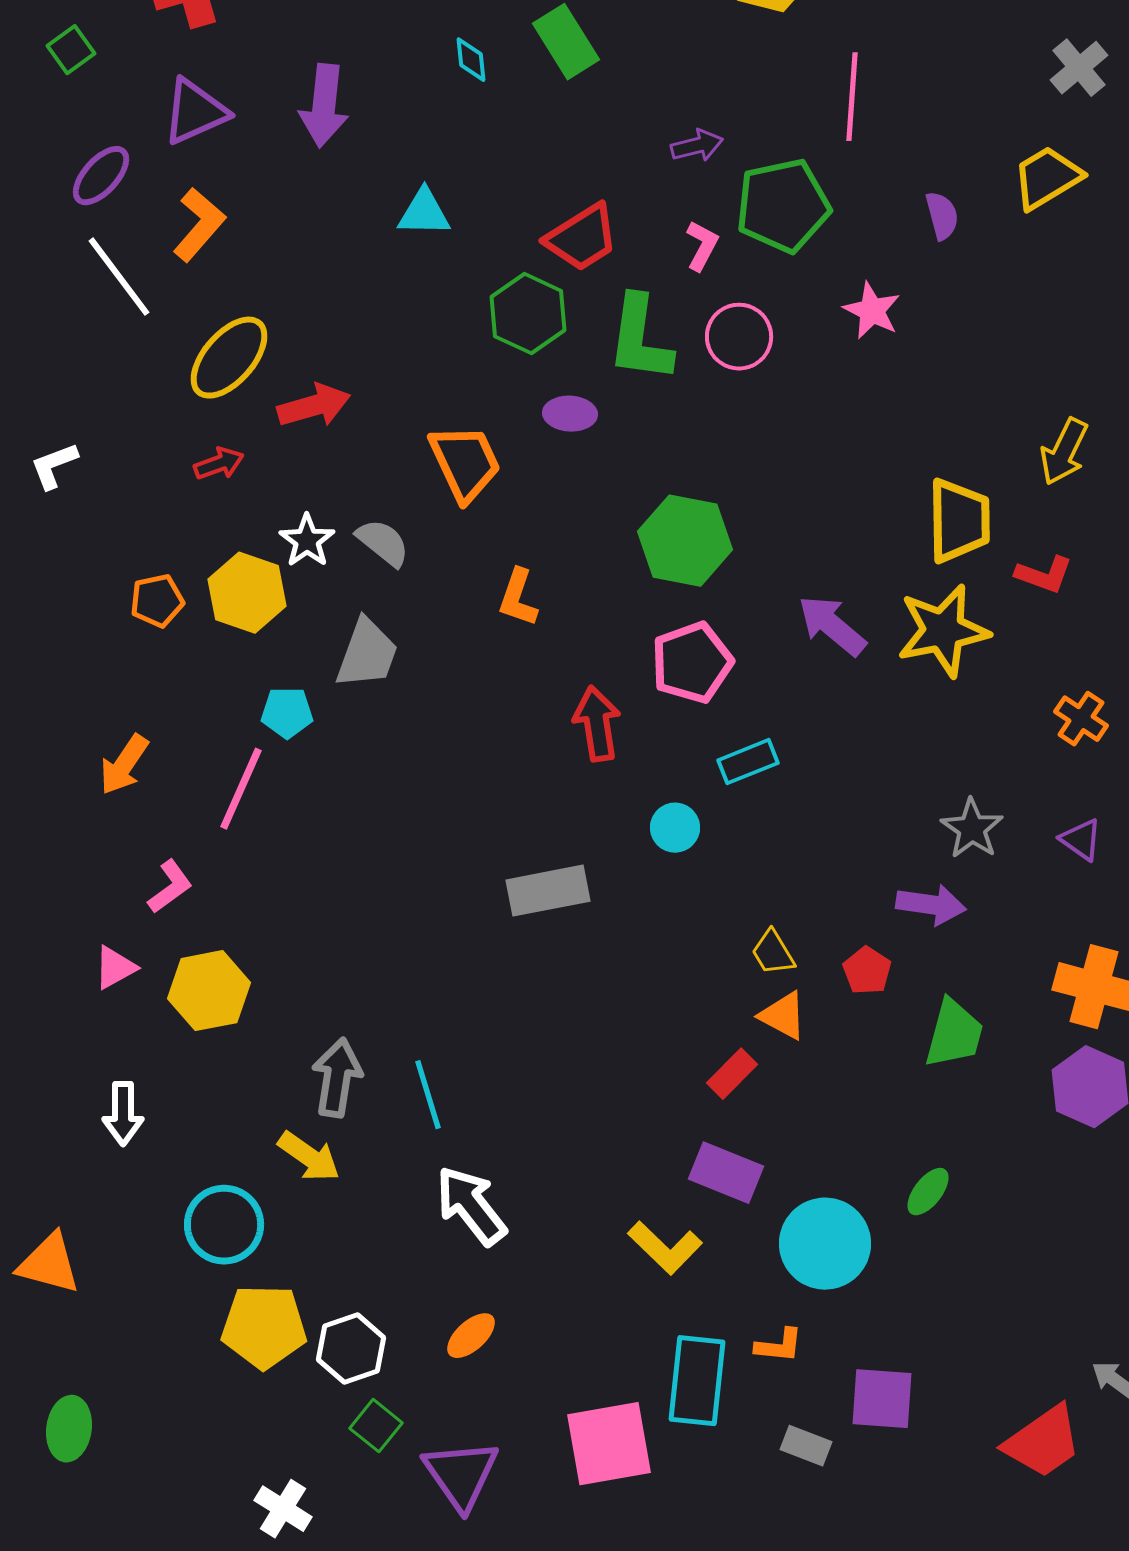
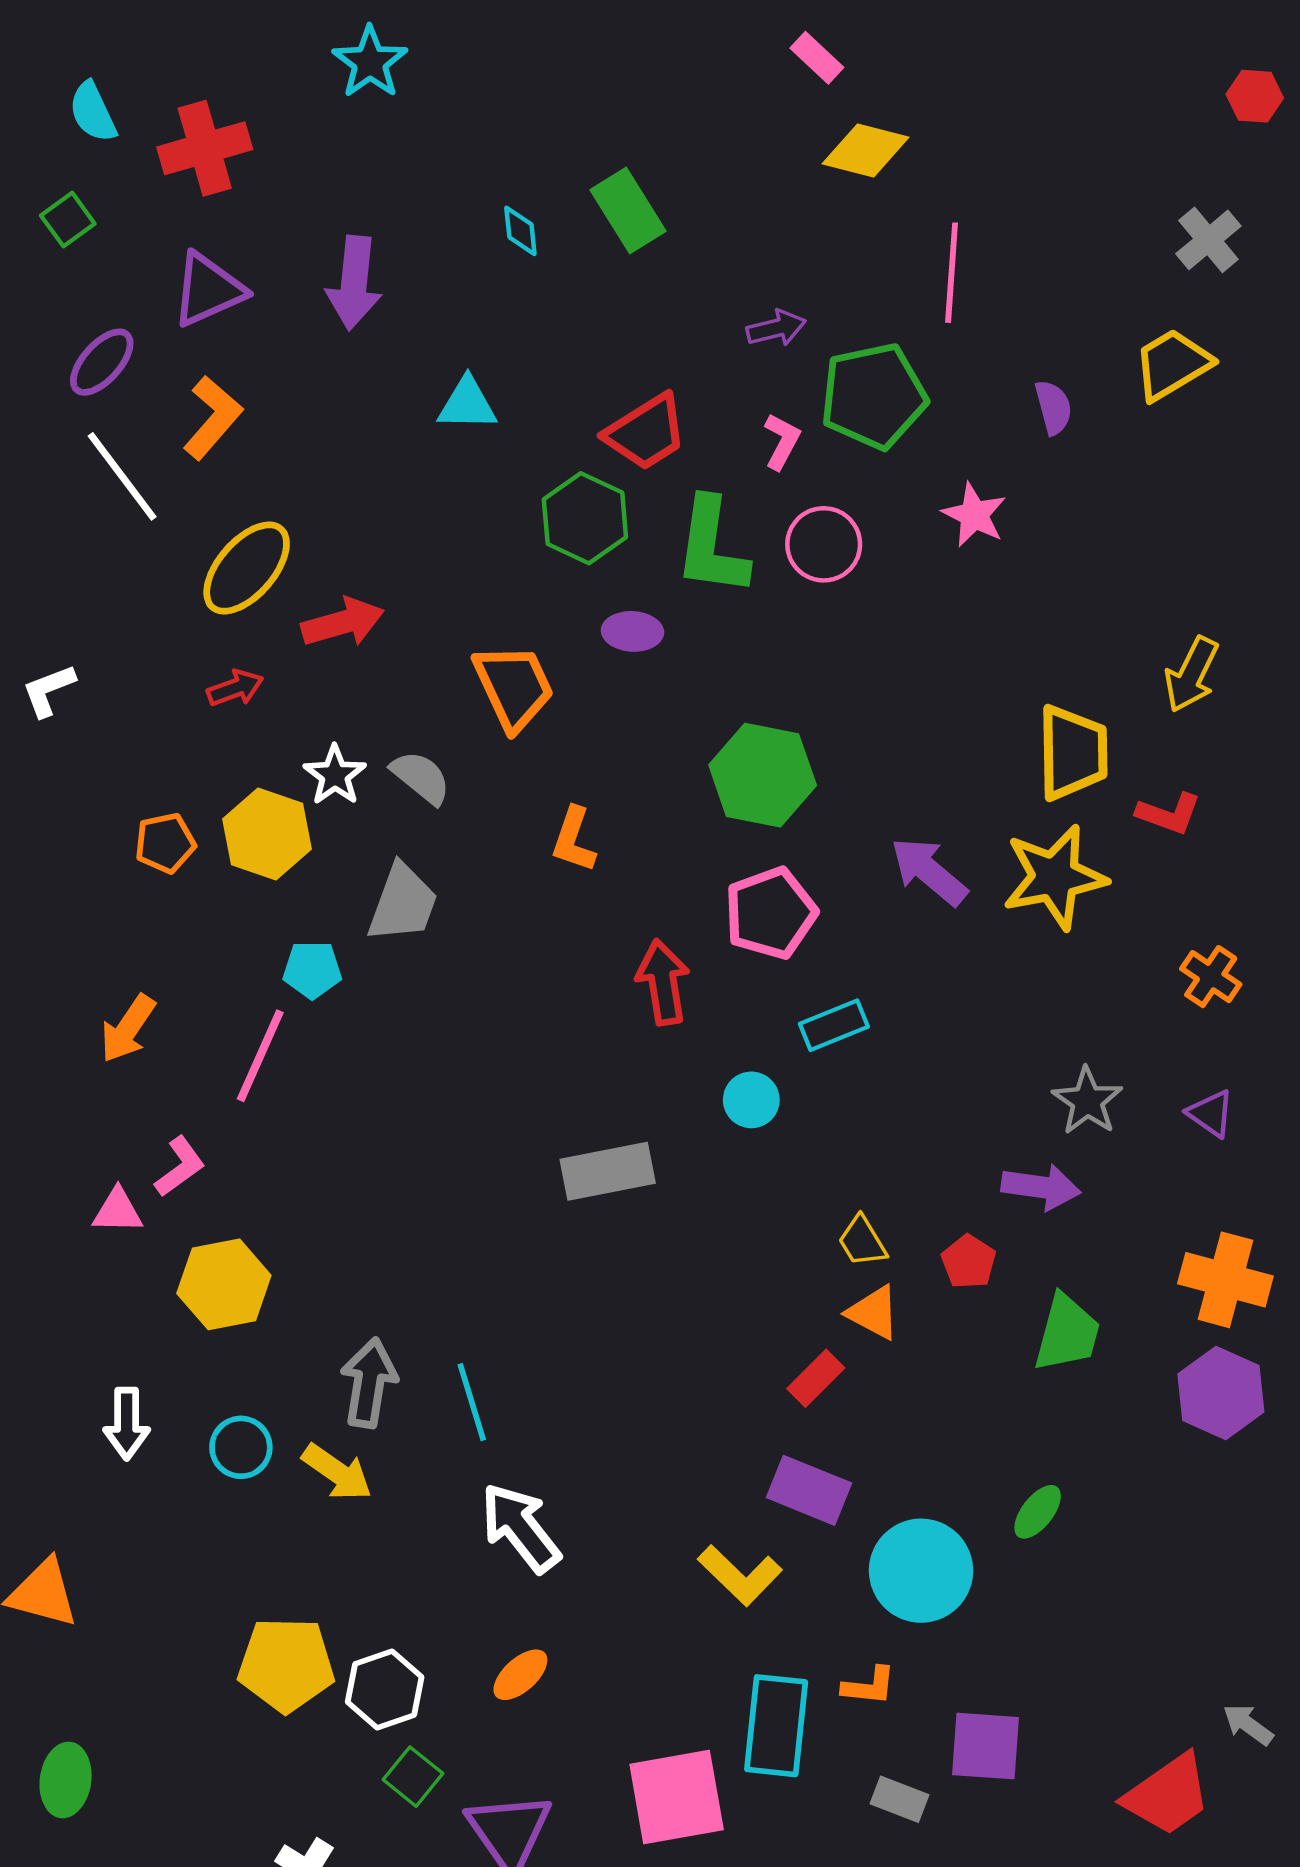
pink triangle: (115, 968) -> (118, 1211), moved, turned 30
cyan circle: (224, 1225) -> (241, 1447), moved, size x0.7

